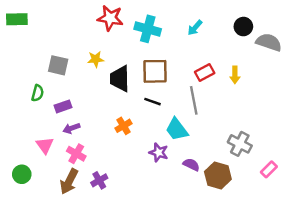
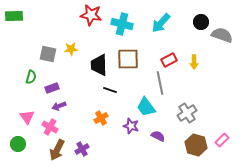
cyan arrow: (195, 28) -> (161, 23), size x1.5
yellow star: (96, 59) -> (71, 49), moved
black line: (153, 102) -> (110, 90), moved
orange cross: (123, 126) -> (101, 118), moved
gray cross: (240, 144) -> (187, 113), moved, turned 30
pink triangle: (45, 145) -> (27, 117), moved
pink cross: (76, 154) -> (50, 127), moved
brown hexagon: (218, 175) -> (196, 145), moved

